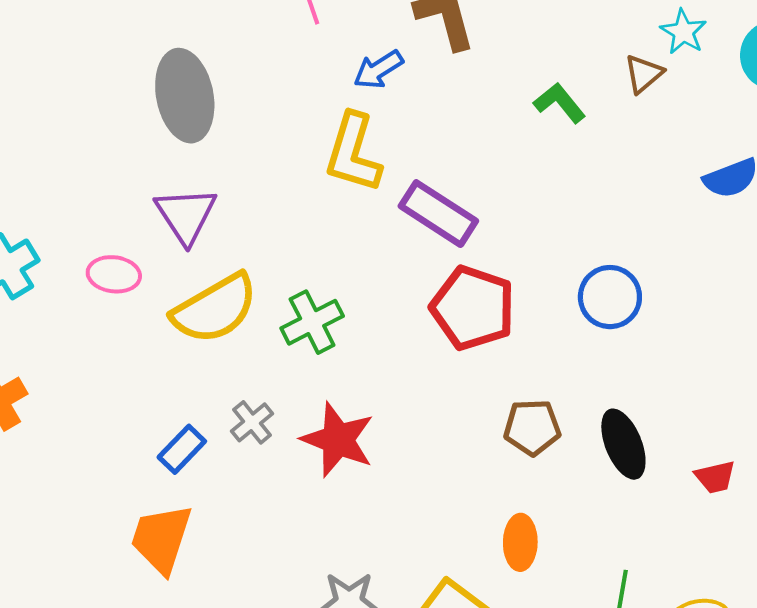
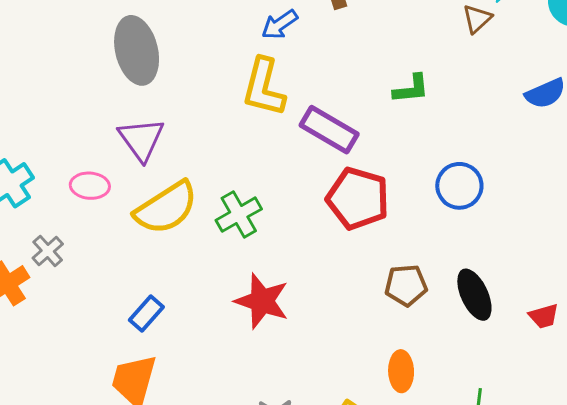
green L-shape: (560, 103) -> (411, 89), moved, turned 126
gray cross: (252, 422) -> (48, 251), moved

